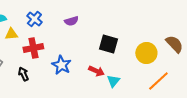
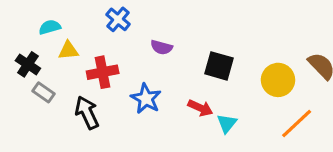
blue cross: (34, 19) -> (118, 19), moved
purple semicircle: (71, 21) -> (162, 47), moved, turned 32
black arrow: (23, 74) -> (87, 113), size x1.5

